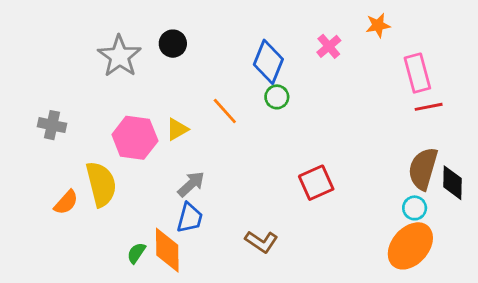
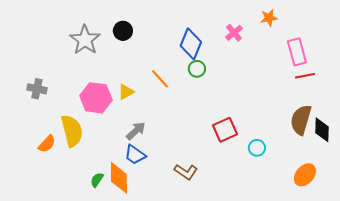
cyan circle: (415, 208) -> (257, 148), moved
blue trapezoid: (190, 218) -> (135, 155), turned 110
orange ellipse: (410, 246) -> (305, 175), moved, size x0.7

